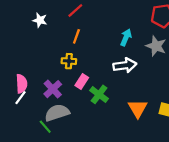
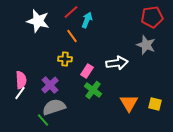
white star: (40, 20) -> (38, 21), size x1.6
orange line: (76, 36) -> (72, 36), turned -56
cyan arrow: (126, 37) -> (87, 20), moved
pink rectangle: (82, 82) -> (87, 71), moved

